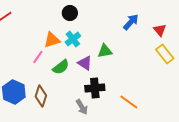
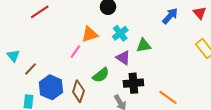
red triangle: (160, 30) -> (200, 13), moved
cyan cross: (73, 39) -> (120, 33), moved
green semicircle: (61, 67) -> (101, 75), moved

